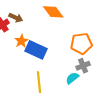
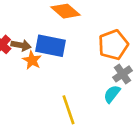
brown arrow: (16, 18) -> (21, 45), moved
blue rectangle: (36, 50) -> (50, 46), moved

